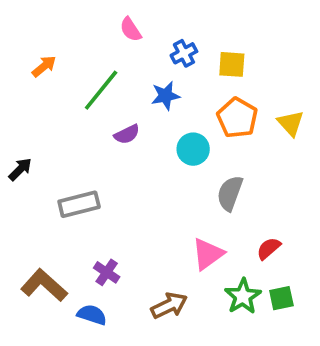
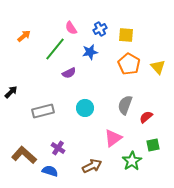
pink semicircle: (131, 29) -> (71, 28), moved
cyan circle: (193, 149) -> (85, 108), moved
red semicircle: (269, 248) -> (146, 117), moved
green square: (281, 298) -> (153, 145), moved

